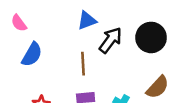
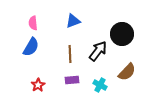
pink semicircle: (19, 23) -> (33, 23), moved, turned 32
black arrow: (110, 40) -> (98, 51), moved

